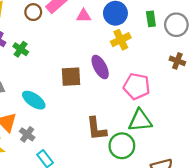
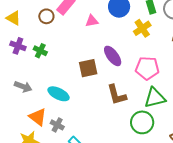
pink triangle: (84, 16) -> (92, 21), moved
yellow cross: (121, 40) -> (142, 28), moved
brown L-shape: (96, 129) -> (117, 95), moved

